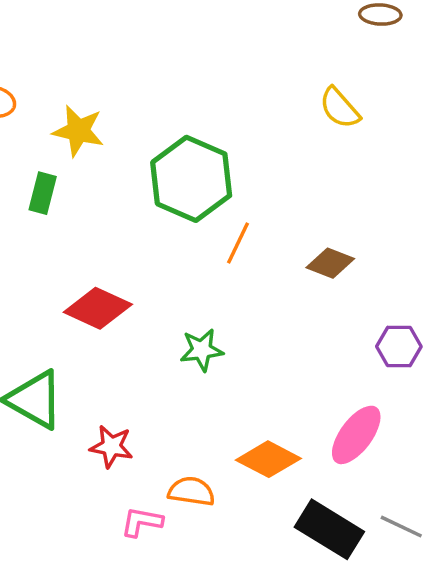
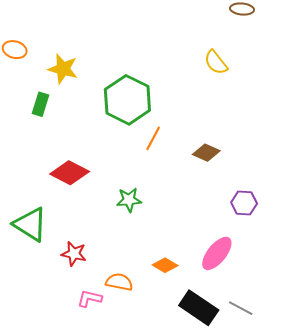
orange diamond: (268, 459) -> (165, 265), size x0.7

